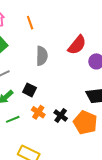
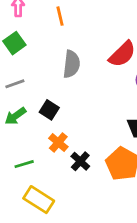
black cross: (61, 116) -> (80, 161), moved
green line: (13, 119) -> (24, 164), moved

